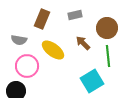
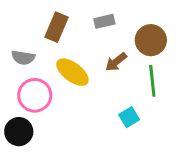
brown arrow: (83, 43) -> (116, 62), turned -84
cyan square: (92, 81) -> (129, 117), size x0.6

